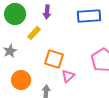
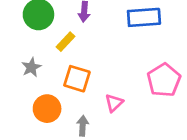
orange square: (54, 59) -> (77, 79), moved

